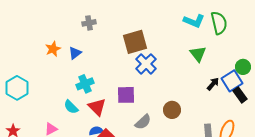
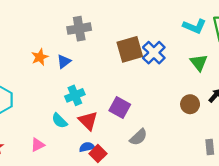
gray cross: (89, 23) -> (79, 29), size x1.5
blue cross: (146, 64) -> (154, 53), moved
purple square: (126, 95) -> (120, 108), turned 30
brown circle: (172, 110) -> (190, 104), moved

